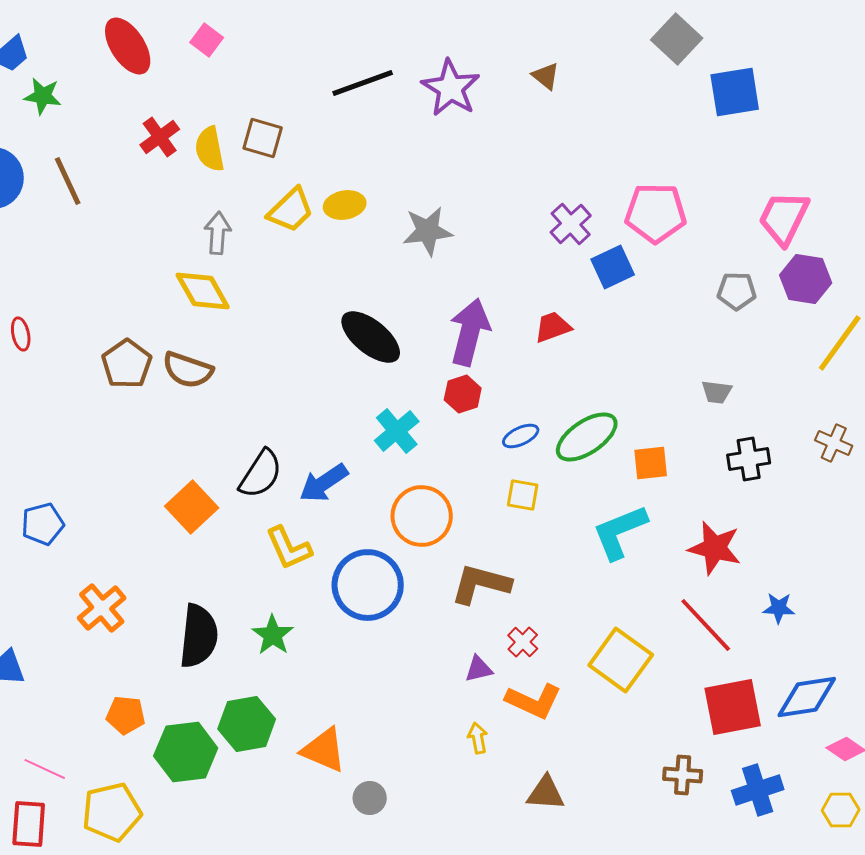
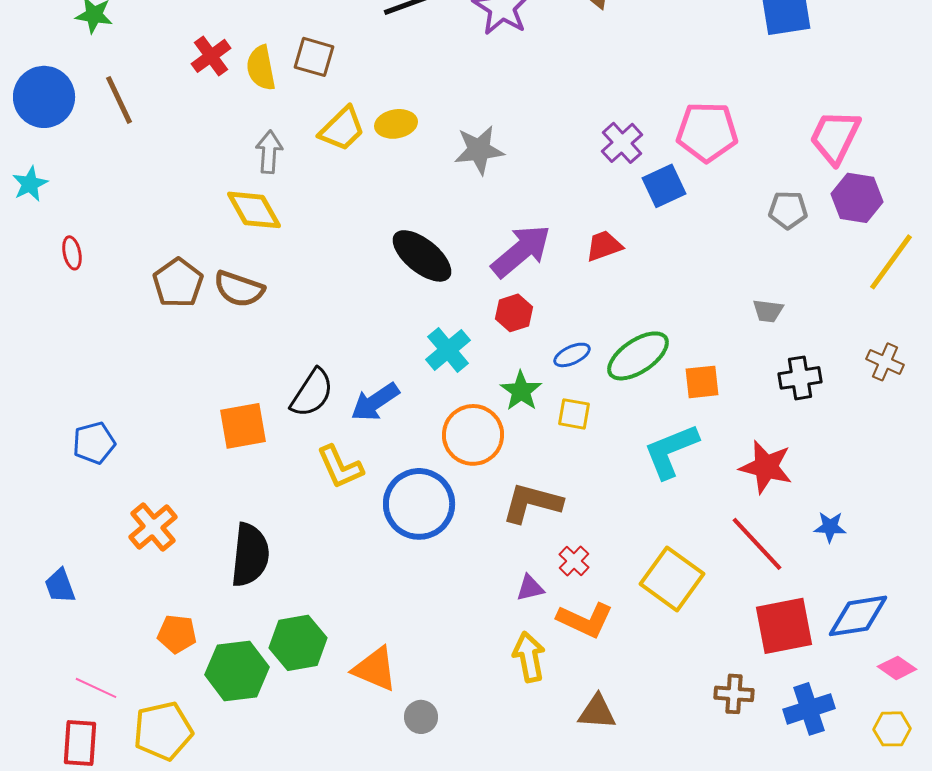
purple arrow: (470, 332) -> (521, 251), turned 36
orange square: (192, 507) -> (243, 426), turned 33
green star: (273, 635) -> (521, 391), moved
yellow arrow: (478, 738) -> (529, 657), size x1.6

